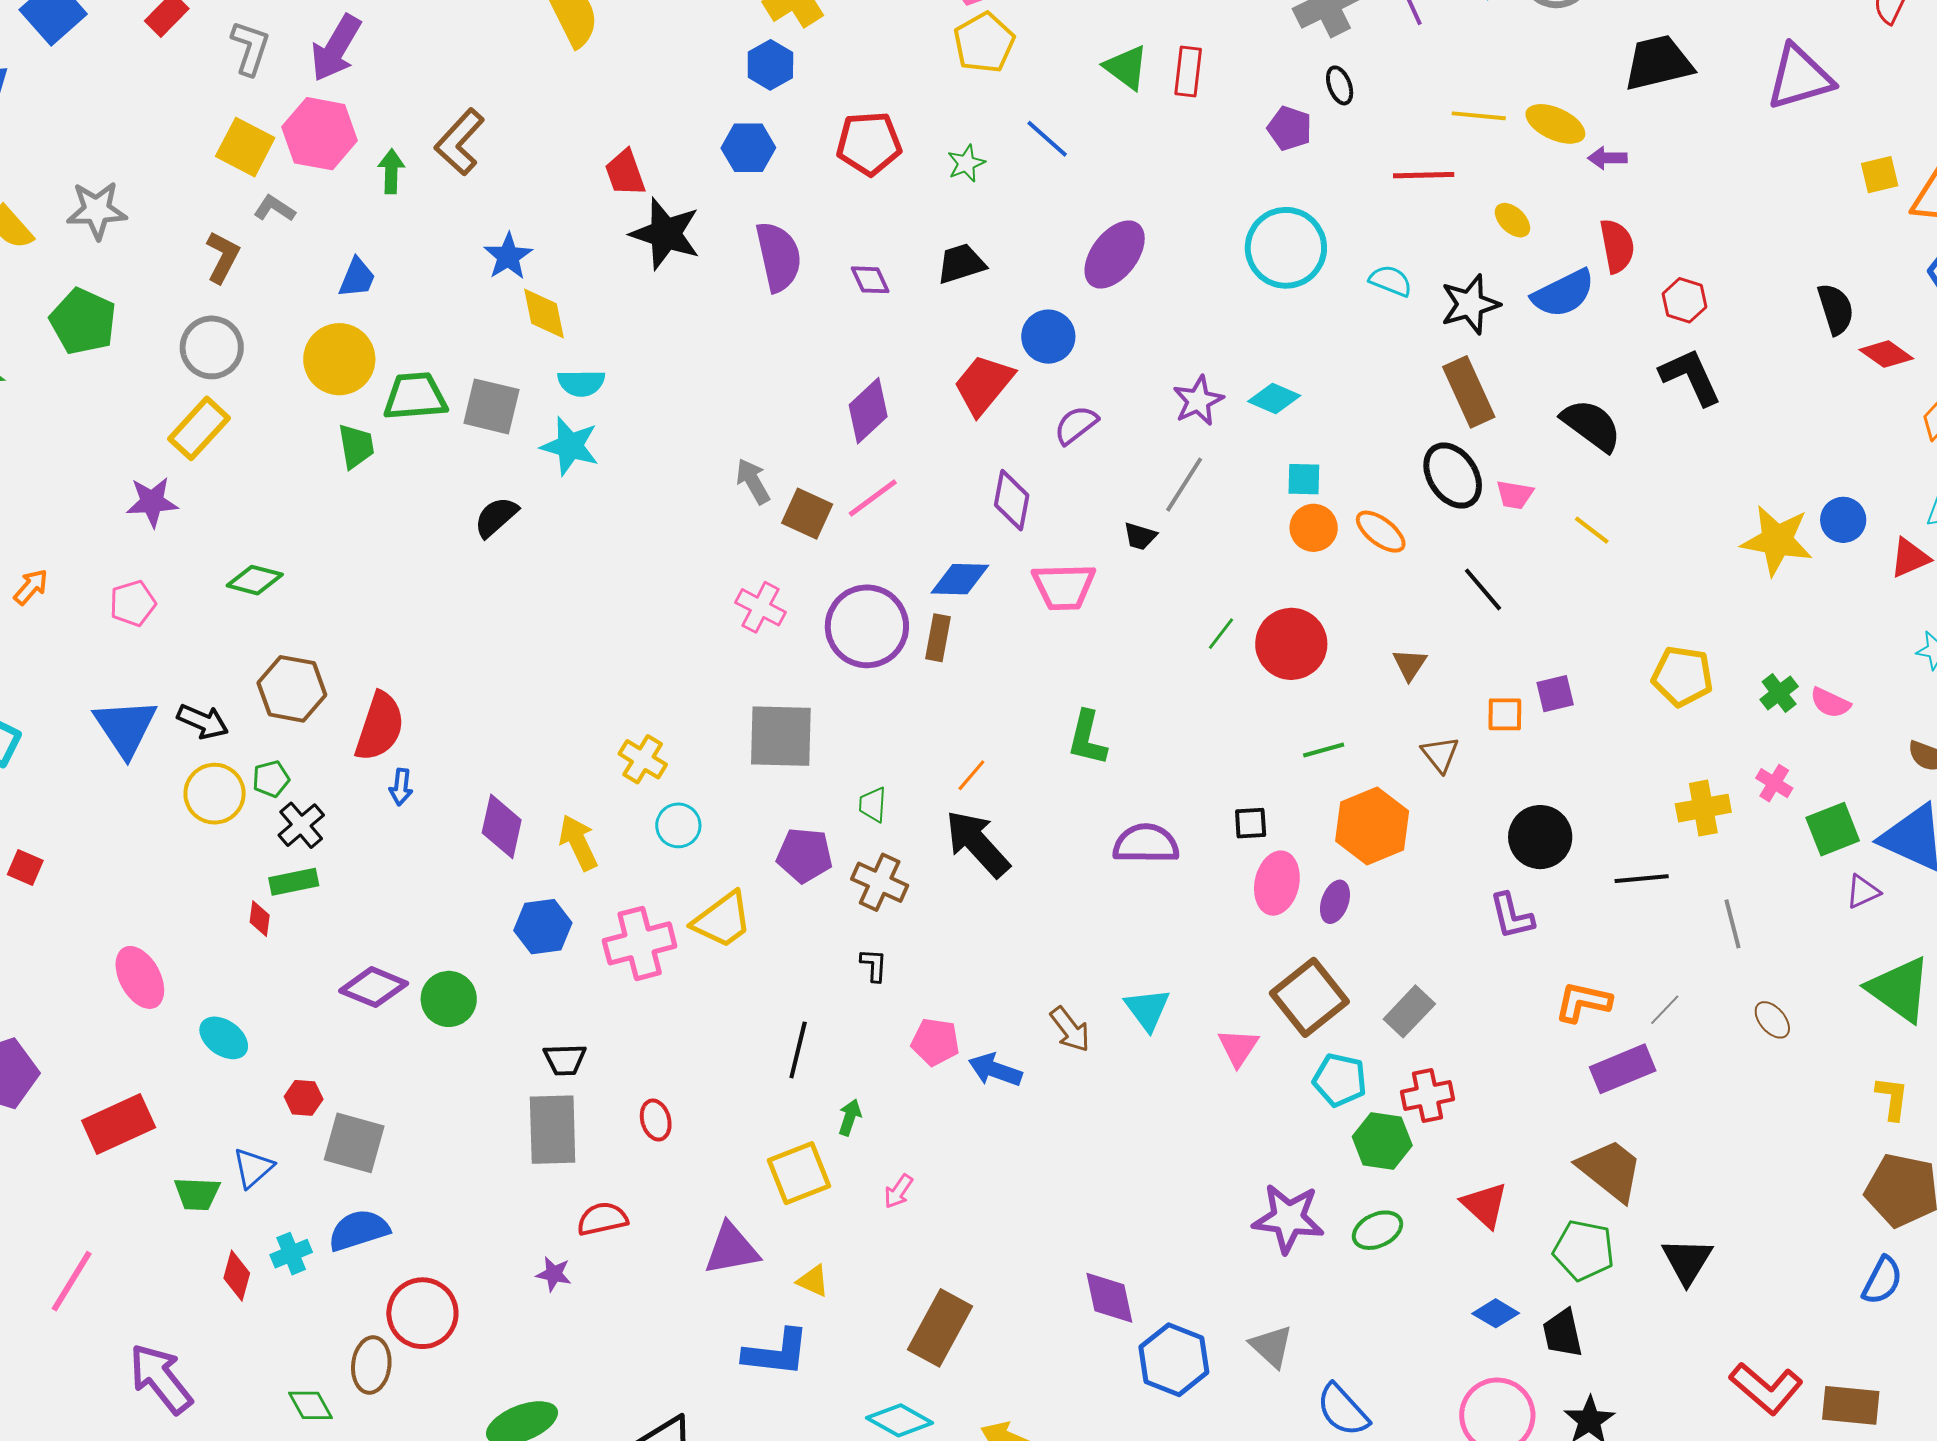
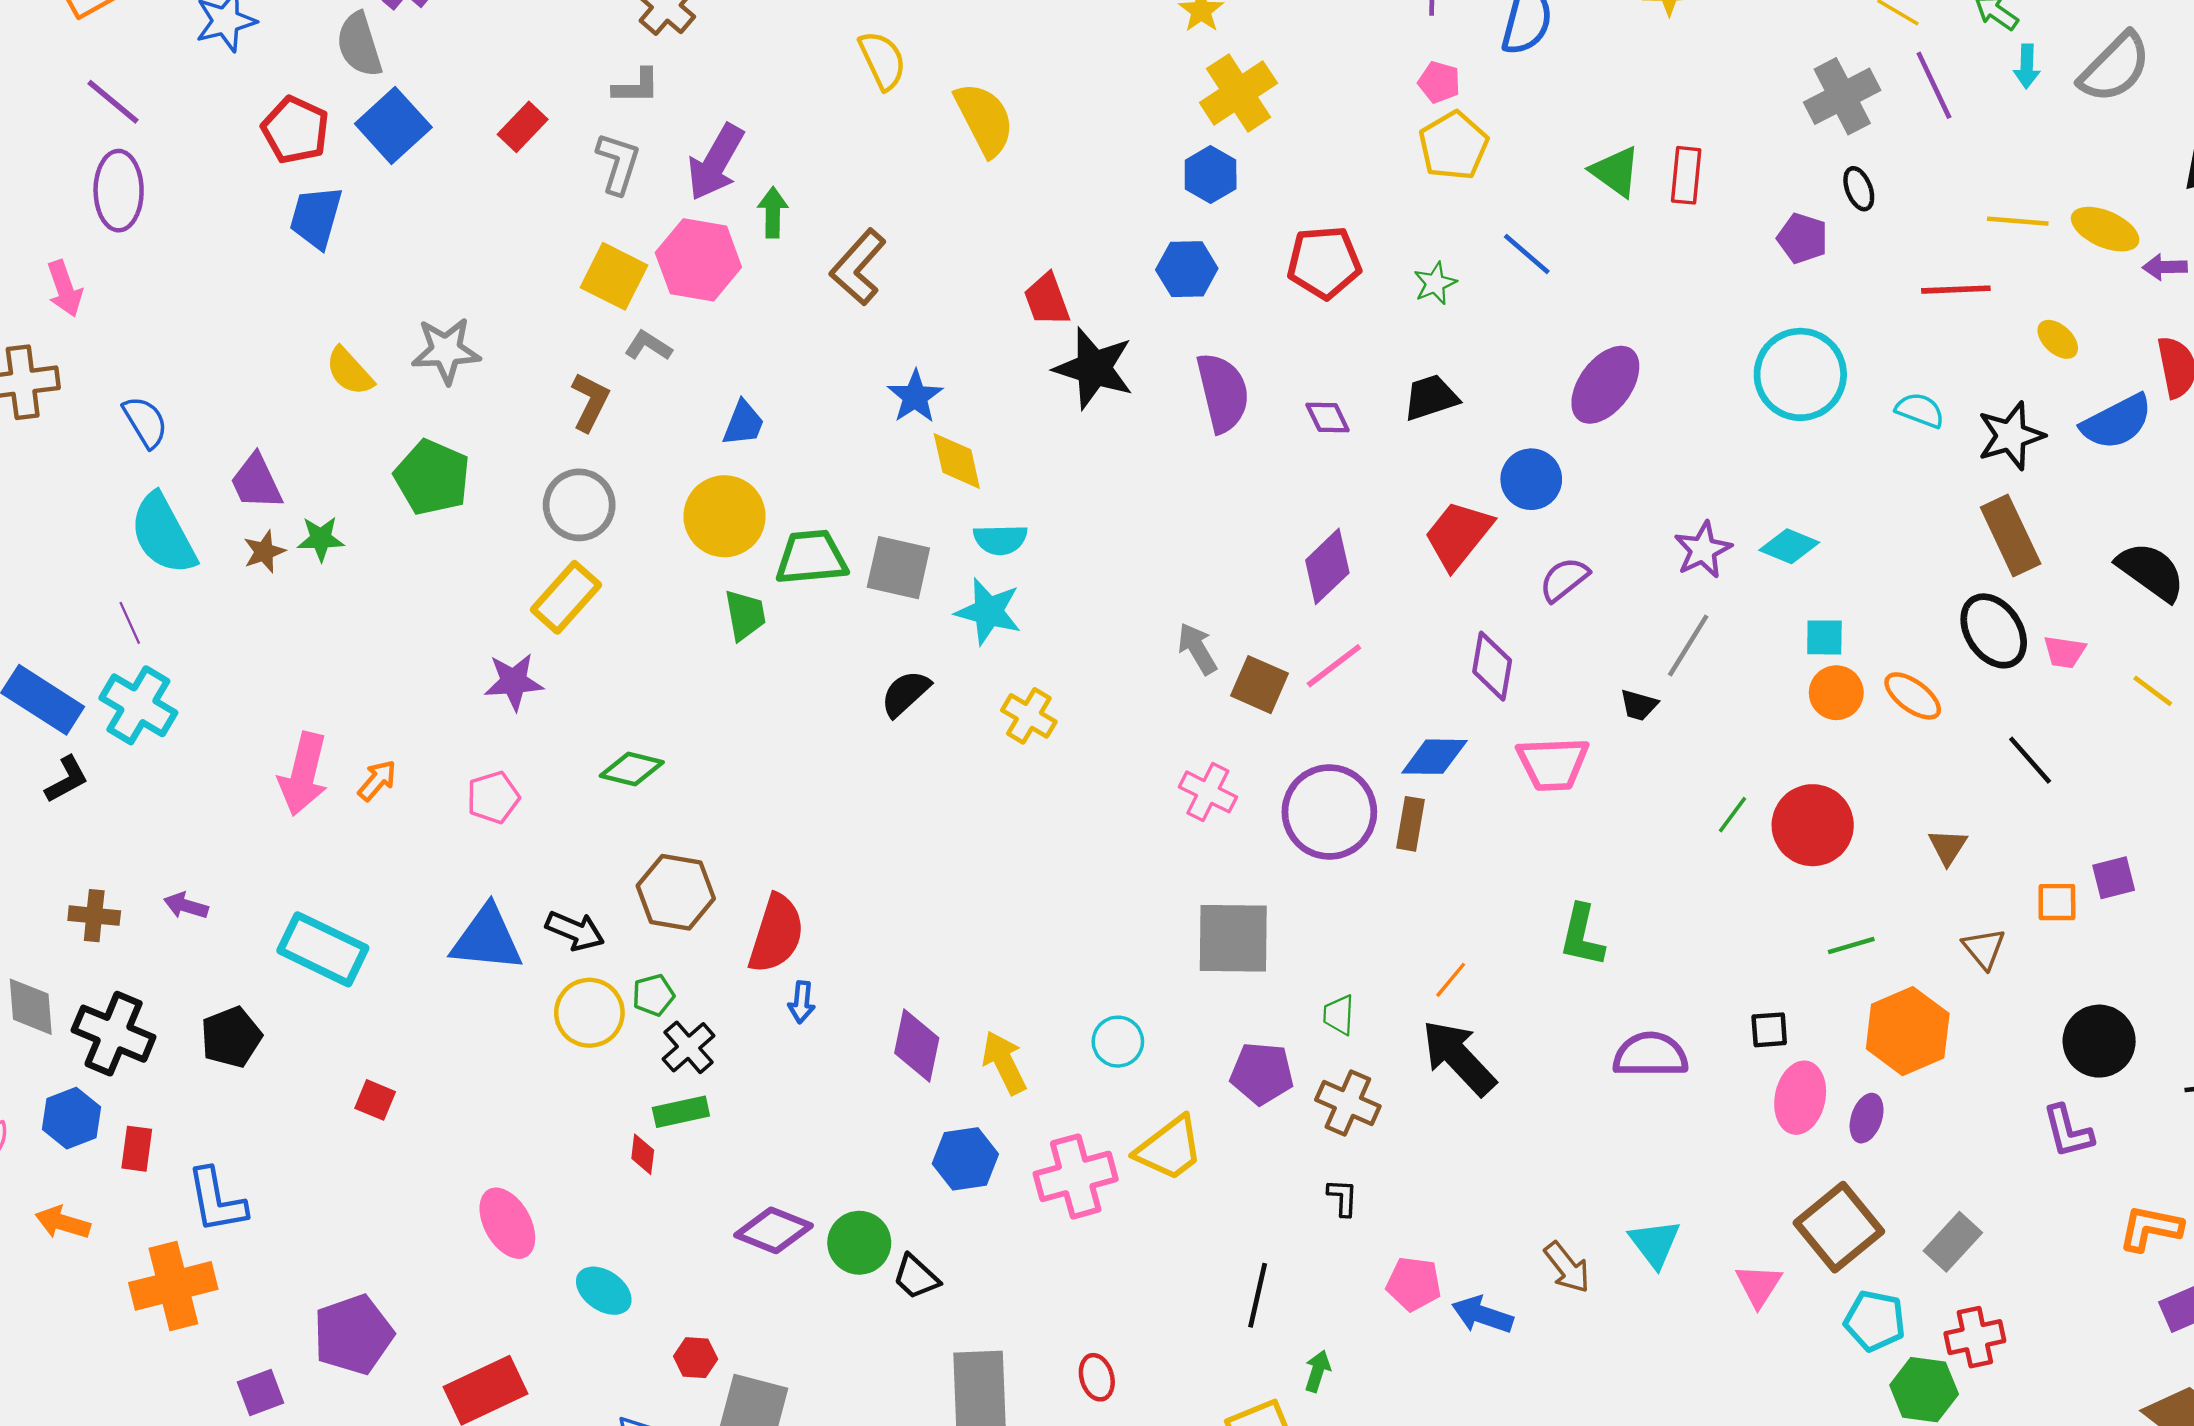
green arrow: (391, 171) -> (773, 212), moved
blue triangle: (125, 727) -> (487, 939), turned -50
yellow cross: (643, 759) -> (1029, 716), moved
black trapezoid: (565, 1060) -> (916, 1277), moved, turned 45

